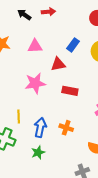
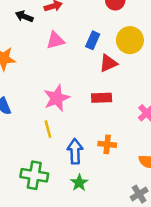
pink triangle: (35, 46) -> (55, 40), moved
red triangle: (58, 64) -> (108, 63), moved
yellow line: (19, 117) -> (48, 129), moved

